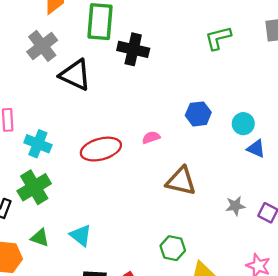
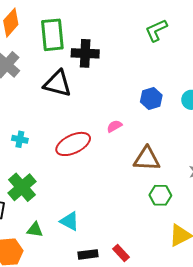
black triangle: (75, 75) -> (57, 84), moved
cyan cross: (38, 144) -> (20, 139), moved, size x0.7
green hexagon: (173, 248) -> (160, 195), moved

